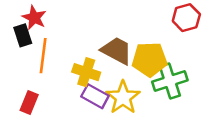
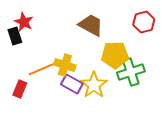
brown trapezoid: (117, 51) -> (91, 25), moved
orange line: (43, 56) -> (42, 69), moved, turned 60

